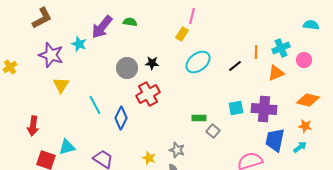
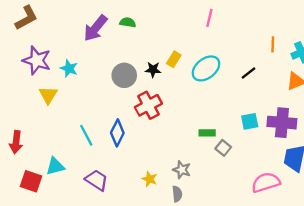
pink line: (192, 16) -> (209, 18), moved
yellow rectangle: (182, 34) -> (174, 59), moved
cyan star: (79, 44) -> (69, 68), moved
orange line: (256, 52) -> (273, 44), moved
cyan line: (95, 105) -> (86, 135), moved

